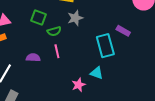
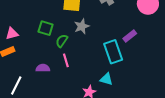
green semicircle: (54, 31) -> (62, 41), turned 144
purple rectangle: (123, 31) -> (130, 36), turned -64

